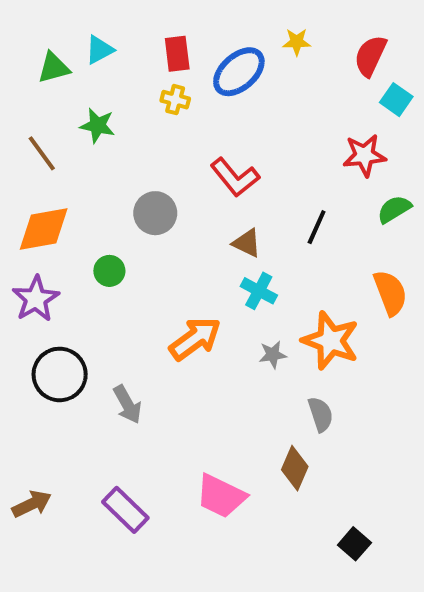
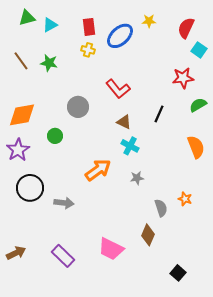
green triangle: (54, 68) -> (27, 18), moved
brown line: (42, 153) -> (21, 61), moved
orange star: (331, 341) -> (185, 199), moved, size x0.5
gray arrow: (127, 404) -> (64, 203), turned -54

